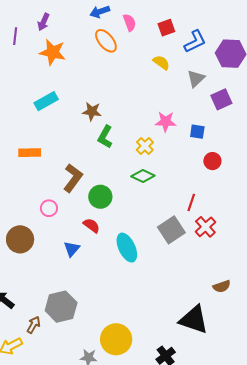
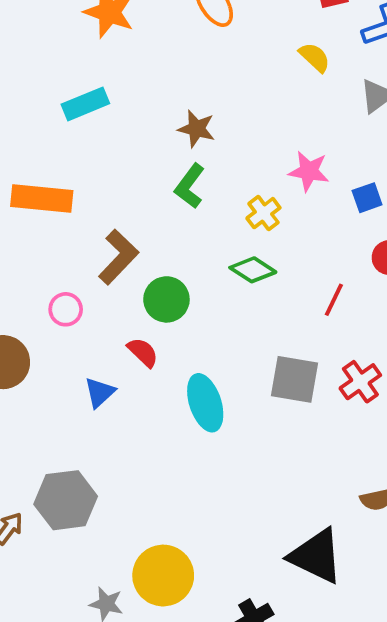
brown star: (92, 111) -> (196, 129), moved
blue square: (197, 132) -> (367, 198), turned -35
orange rectangle: (30, 153) -> (42, 199), size x1.4
red line: (191, 202) -> (334, 300), moved
gray square: (171, 230) -> (294, 379), turned 36

